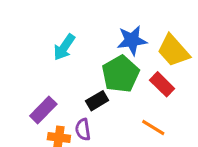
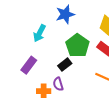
blue star: (132, 40) -> (65, 14), moved
purple rectangle: (43, 110) -> (29, 65), moved

